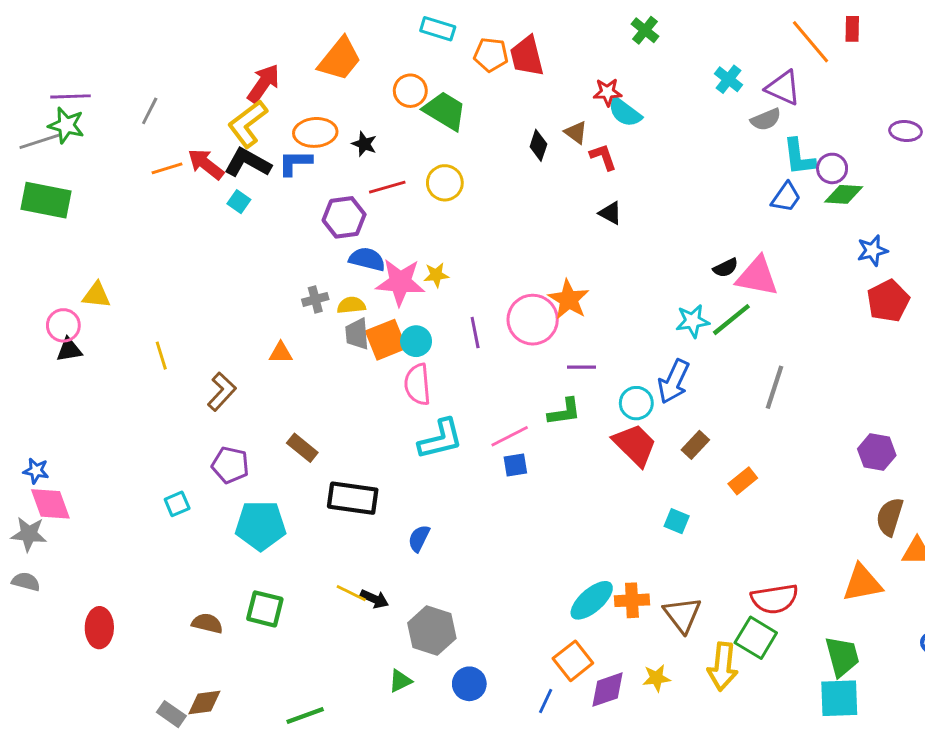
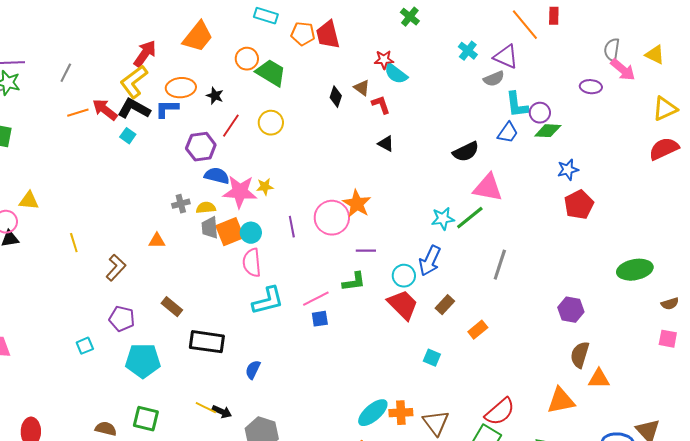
red line: (387, 187) -> (231, 126), turned -40
black semicircle: (726, 268) -> (466, 152), moved, size x1.5
red semicircle: (775, 599) -> (500, 412), turned -32

